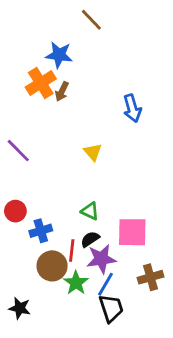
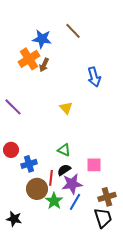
brown line: (91, 20) -> (73, 31), moved
pink square: (132, 232) -> (94, 165), size x0.7
black trapezoid: (111, 308) -> (103, 218), moved

